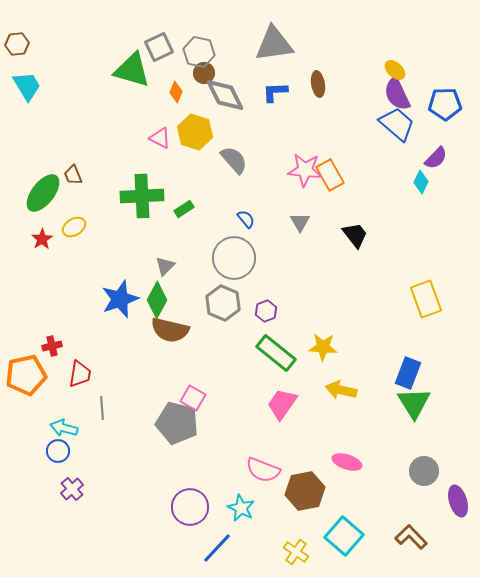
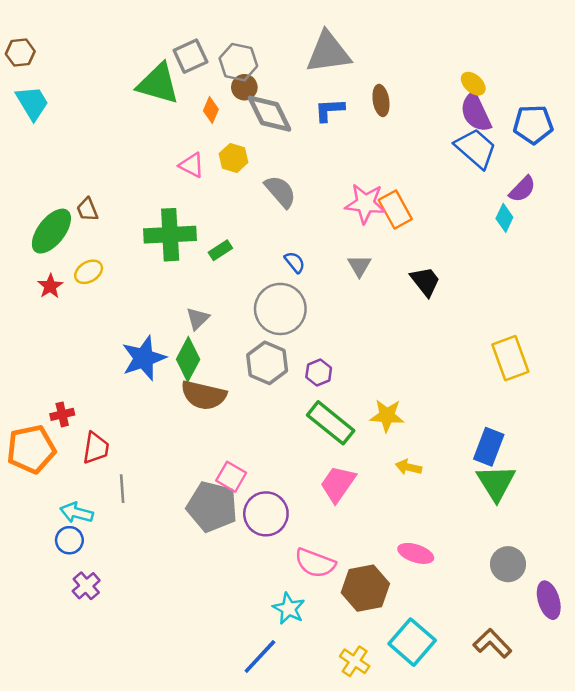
yellow hexagon: (195, 132) -> (234, 158), size x0.7
yellow arrow: (341, 390) -> (409, 467), size x0.7
purple circle: (190, 507) -> (266, 514), moved

